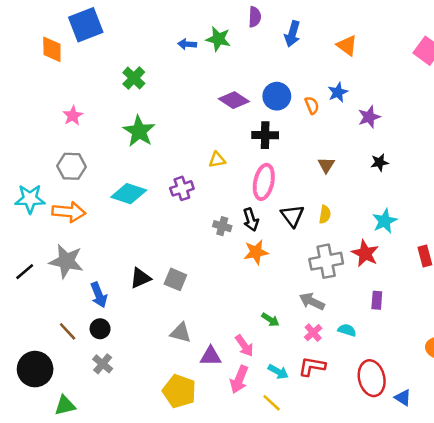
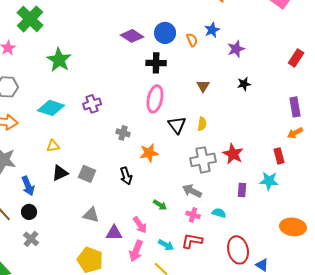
green cross: (134, 78) -> (30, 19), moved, size x1.5
yellow triangle: (217, 160) -> (53, 146), moved
black arrow: (251, 220) -> (126, 176), moved
cyan star: (385, 221) -> (269, 181), moved, turned 30
pink cross: (313, 333) -> (193, 215), turned -32

